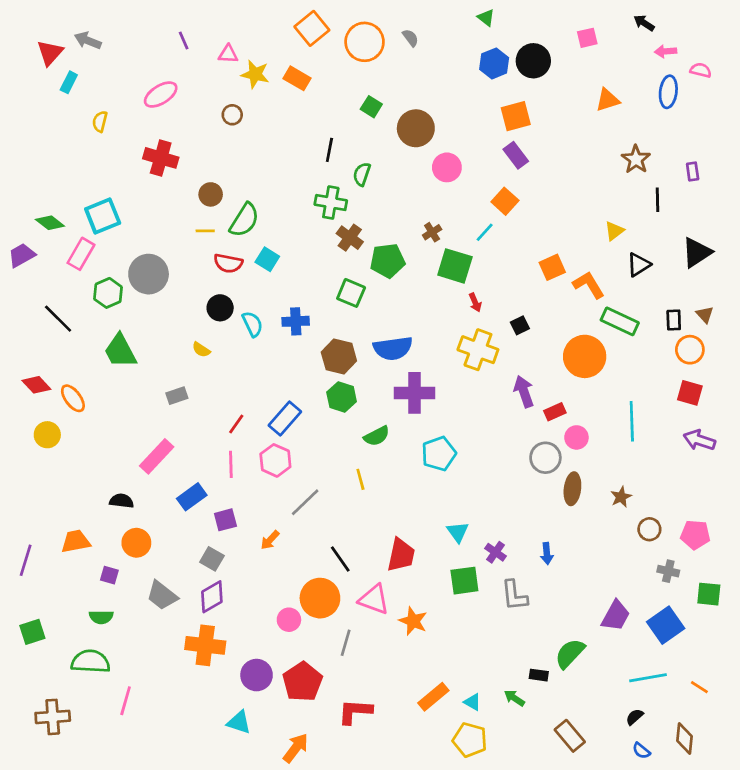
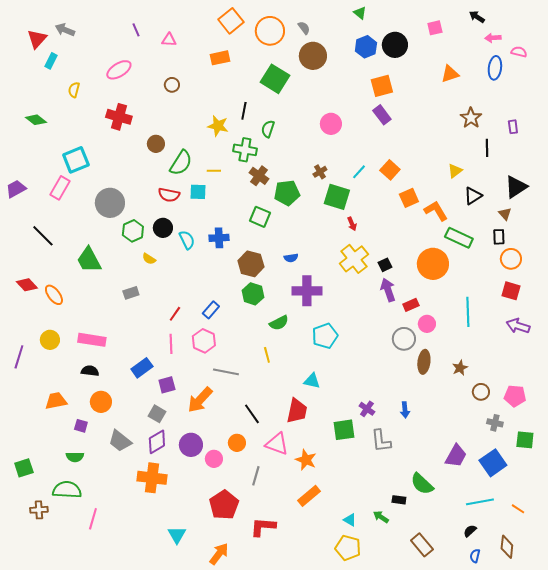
yellow star: (255, 74) -> (218, 126), moved
orange rectangle: (297, 78) -> (220, 58), turned -42
green square: (371, 107) -> (275, 79), size x1.8
brown circle: (416, 128) -> (313, 56), moved
orange square: (505, 201) -> (390, 170), moved
green diamond: (50, 223) -> (36, 120), moved
yellow line: (205, 231) -> (214, 171), moved
cyan square: (267, 259) -> (198, 192), turned -30
green hexagon: (108, 293) -> (133, 231), moved
brown triangle: (705, 315) -> (505, 214), moved
black square: (520, 325) -> (385, 265), moved
blue semicircle: (393, 348) -> (291, 258), size x0.5
yellow cross: (478, 350) -> (354, 259), turned 32
blue rectangle: (285, 419) -> (211, 310), size x0.7
yellow circle: (47, 435) -> (50, 340), moved
pink rectangle: (157, 456) -> (92, 340), moved, turned 56
gray line: (305, 502) -> (226, 372), turned 55
cyan triangle: (458, 532) -> (312, 381), moved, turned -42
orange arrow: (270, 540) -> (200, 400), size x1.8
purple line: (26, 560) -> (19, 357), moved
orange circle: (320, 598) -> (237, 443), size x0.6
green semicircle: (570, 653) -> (422, 484), turned -90
purple circle: (257, 675) -> (191, 445), moved
orange rectangle: (433, 697) -> (309, 496), moved
brown cross: (53, 717) -> (39, 510), moved, size x0.7
cyan triangle: (239, 722) -> (177, 535), turned 42
blue semicircle: (641, 751) -> (475, 556), turned 64

